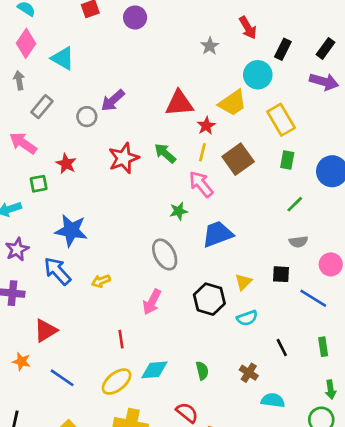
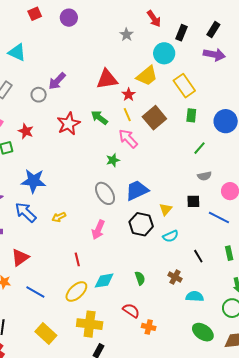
yellow line: (202, 152) -> (127, 115), turned -32
blue trapezoid: (218, 234) -> (137, 190), moved

